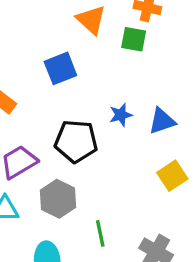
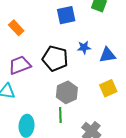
blue square: (60, 68) -> (66, 15), moved
gray hexagon: (58, 199) -> (67, 92), moved

